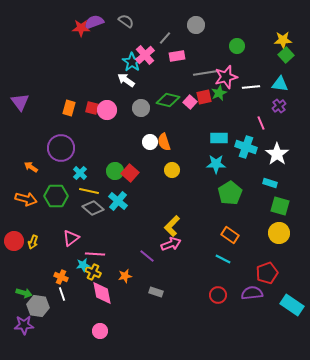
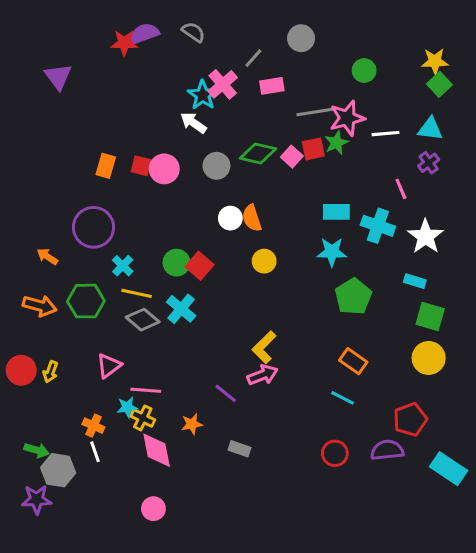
purple triangle: (20, 102) -> (58, 77), moved

